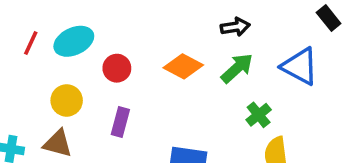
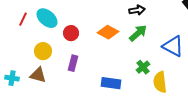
cyan ellipse: (74, 41) -> (47, 18), turned 65
blue triangle: (300, 66) -> (173, 46), moved
green cross: (259, 115) -> (143, 67), moved

